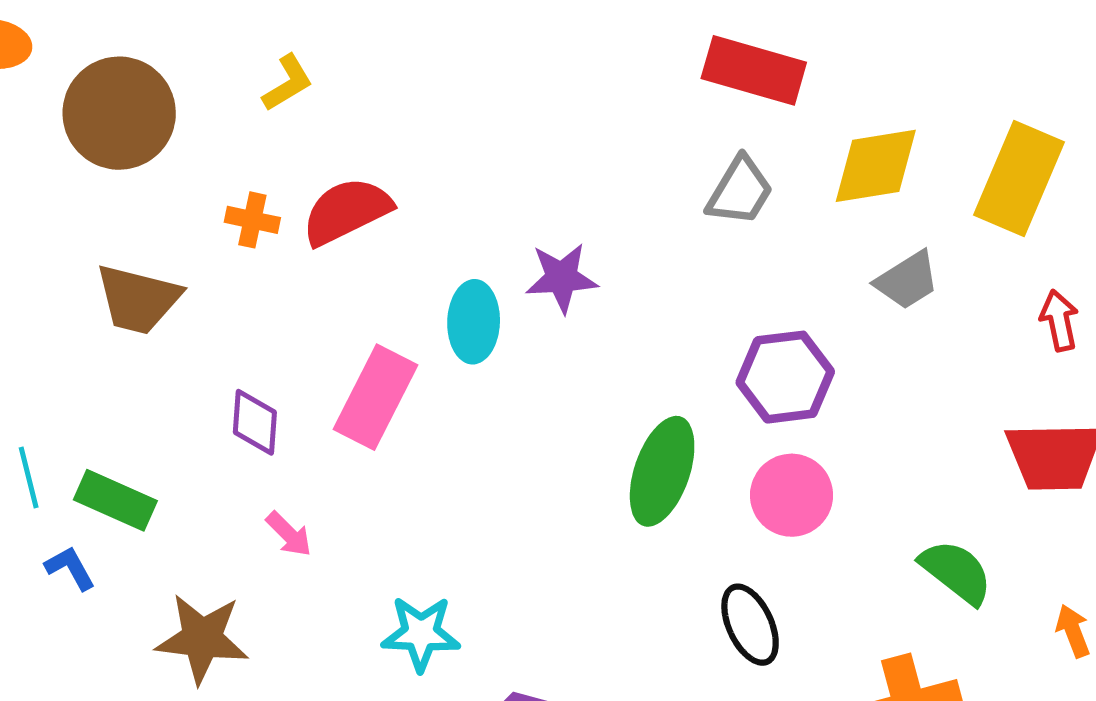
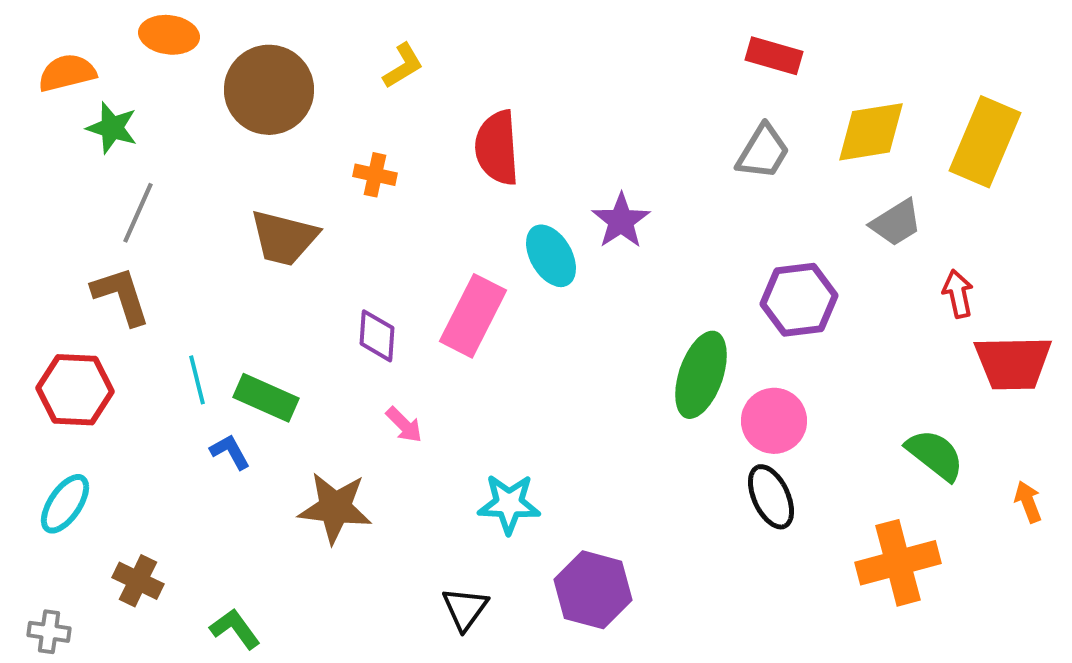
red rectangle: (754, 70) -> (774, 56), size x0.7
red semicircle: (347, 211) -> (497, 148), moved, turned -68
purple star: (562, 278) -> (621, 221), turned -30
red arrow: (1059, 320) -> (958, 294), moved
cyan ellipse: (474, 322) -> (551, 256), turned -32
pink circle: (792, 495) -> (774, 421), moved

